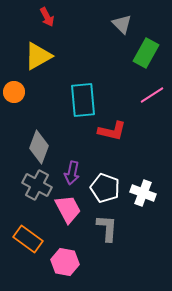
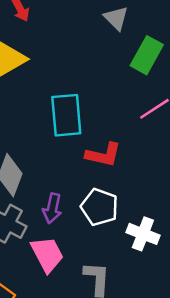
white pentagon: (105, 188) -> (100, 207), moved

